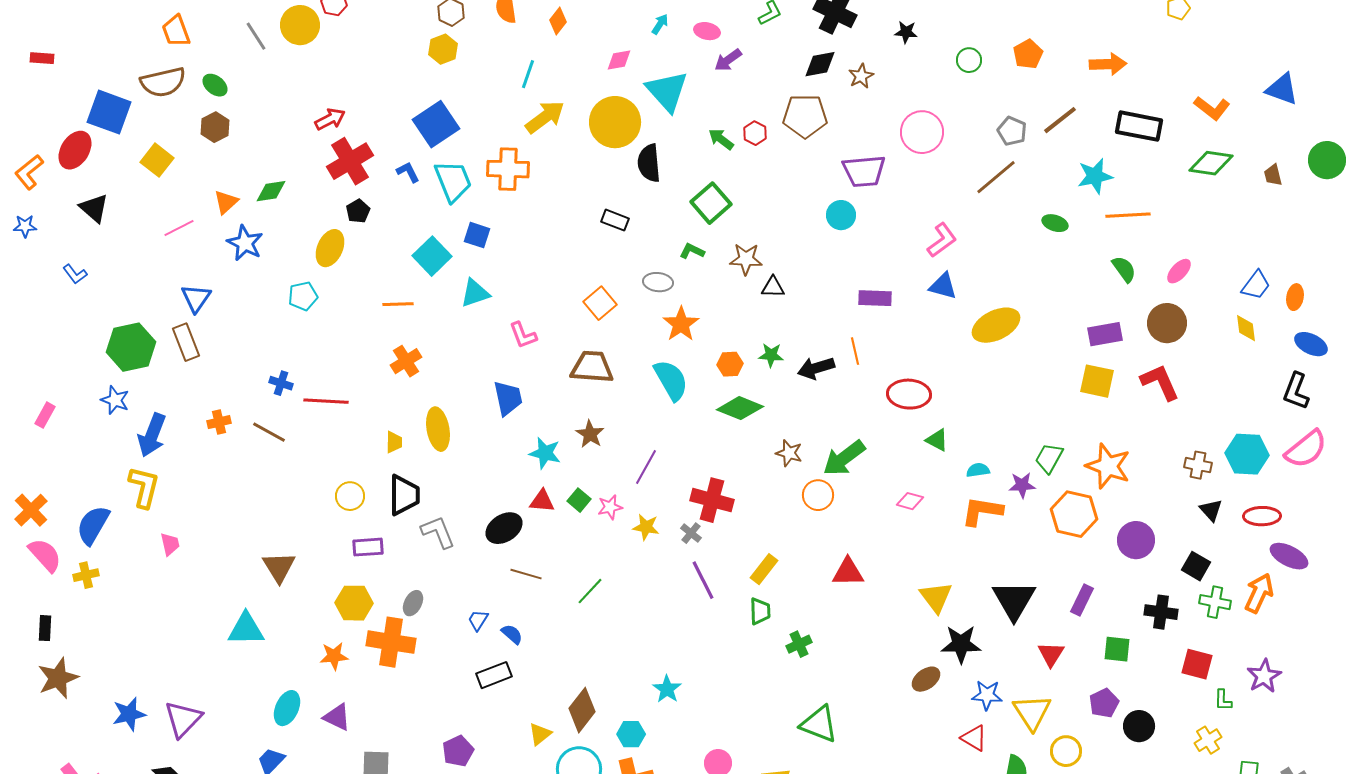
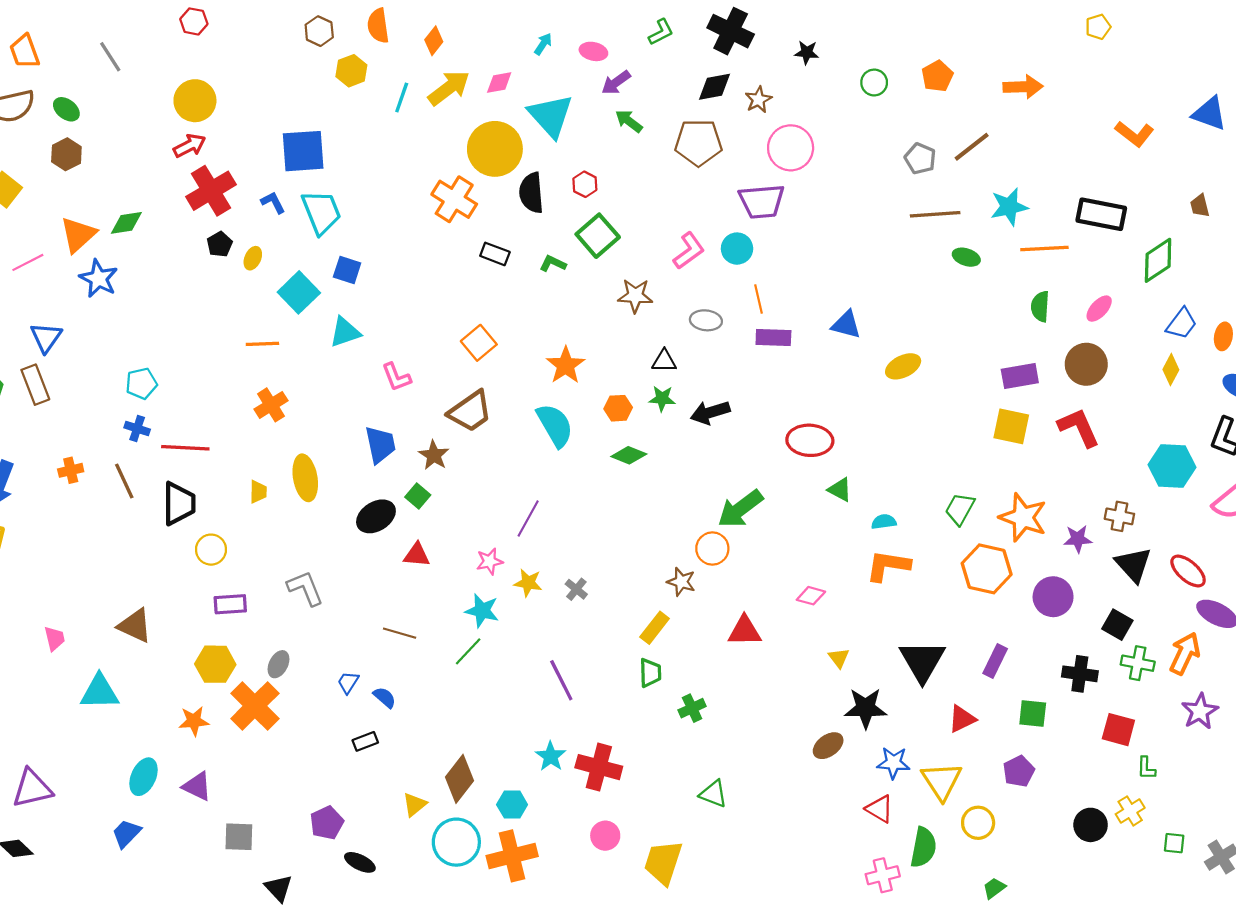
yellow circle: (300, 25) -> (195, 101), moved
yellow hexagon: (443, 49) -> (351, 71), moved
yellow arrow: (545, 117) -> (449, 88), moved
blue square: (436, 124) -> (303, 151), turned 30
black rectangle: (1139, 126) -> (1101, 214), moved
pink circle: (922, 132) -> (791, 148), moved
red hexagon: (755, 133) -> (585, 184), moved
green arrow: (721, 139) -> (629, 121), moved
green diamond: (1211, 163) -> (1158, 260), moved, turned -42
orange cross: (508, 169) -> (454, 199), moved, turned 30
brown line: (996, 177) -> (935, 214), moved, turned 36
orange triangle: (226, 202) -> (78, 235), size x1.4
pink L-shape: (942, 240) -> (689, 251), moved
yellow ellipse: (330, 248) -> (253, 258), moved, size x0.6
green L-shape: (692, 251) -> (553, 264), moved
green semicircle: (1124, 269) -> (1040, 306), turned -140
gray ellipse: (658, 282) -> (706, 320), moved
black triangle: (773, 287) -> (664, 361), moved
cyan pentagon: (303, 296) -> (141, 384), moved
yellow ellipse: (996, 325) -> (903, 366), size x0.7
yellow diamond: (1246, 328) -> (1171, 370), turned 36
orange line: (855, 351) -> (758, 299), moved
brown trapezoid: (592, 367) -> (470, 411), turned 141
green diamond: (740, 408) -> (629, 455), size x0.7
brown line: (269, 432) -> (124, 481), turned 36
brown star: (590, 434) -> (434, 455), moved
cyan star: (545, 453) -> (482, 611), moved
brown star: (789, 453) -> (681, 582), moved
cyan hexagon: (1247, 454) -> (1172, 466), moved
purple star: (1022, 485) -> (1078, 539), moved
black trapezoid: (404, 495) -> (179, 504), moved
green square: (579, 500) -> (418, 496), moved
red cross: (712, 500) -> (599, 767), moved
pink diamond: (910, 501) -> (811, 596), moved
black triangle: (1211, 510) -> (1133, 565), size x1.5
red ellipse: (1262, 516) -> (1188, 571), turned 42
black ellipse: (504, 528) -> (376, 516), moved
pink trapezoid: (170, 544) -> (55, 638), moved
brown triangle: (279, 567) -> (135, 626), turned -33
purple line: (703, 580) -> (561, 680), moved
yellow triangle: (936, 597) -> (839, 658), size x0.6
orange cross: (391, 642) -> (255, 706), turned 36
red triangle: (1051, 654) -> (962, 719), turned 32
black rectangle: (494, 675) -> (365, 741), size x0.7
purple star: (1264, 676) -> (1200, 711), moved
purple triangle: (183, 719) -> (32, 788), turned 33
green triangle: (819, 724) -> (713, 794), size x0.7
black circle: (1139, 726) -> (1091, 825), moved

